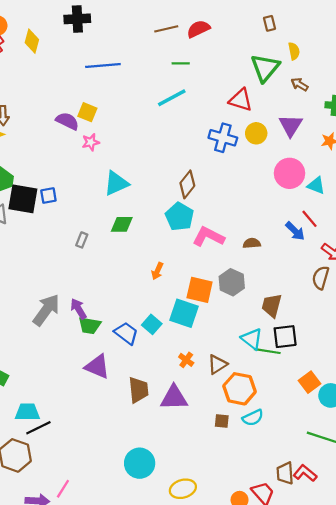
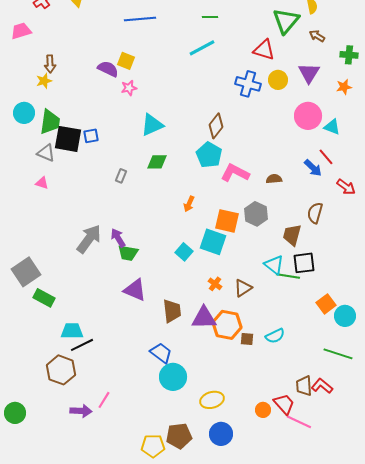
brown semicircle: (321, 278) -> (315, 213), moved
blue trapezoid: (126, 333) -> (161, 353), moved
orange hexagon: (240, 389) -> (227, 325), moved

